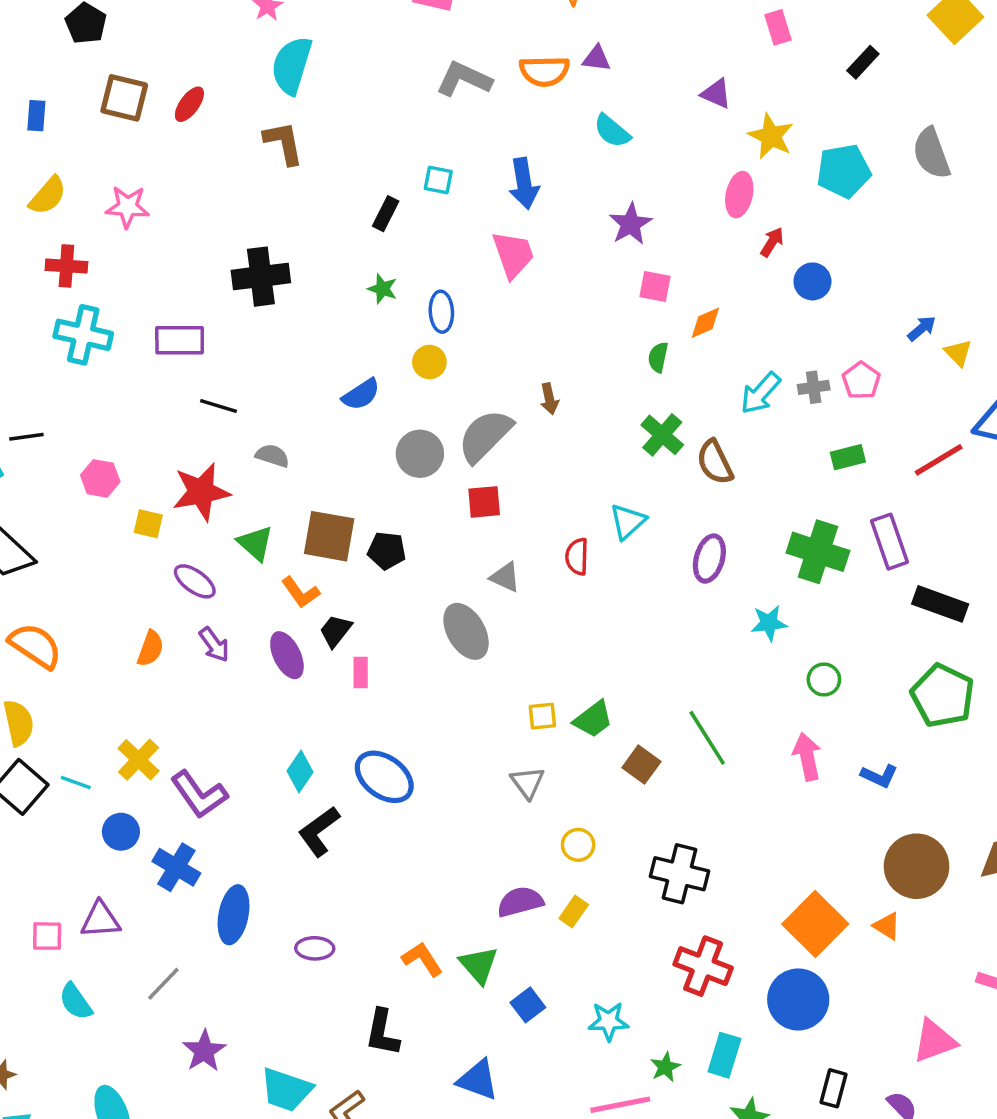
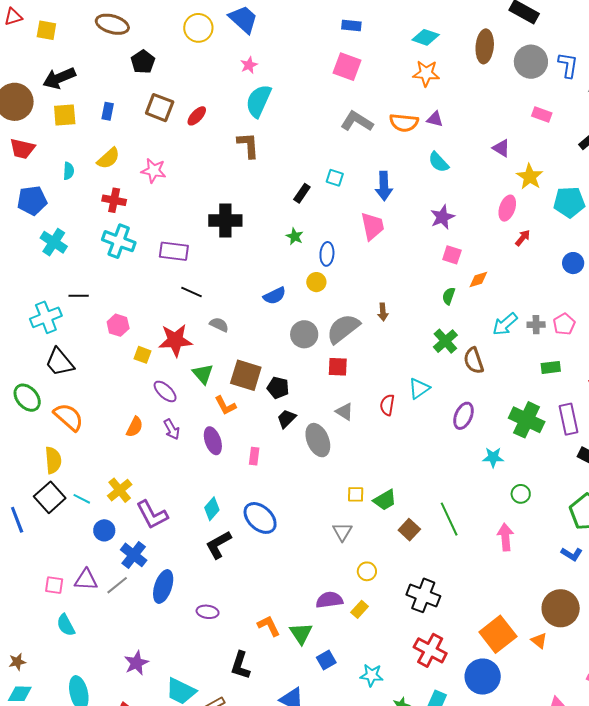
pink rectangle: (778, 27) -> (542, 115), turned -60
blue circle: (812, 281) -> (573, 263), moved
black trapezoid: (336, 631) -> (287, 419), moved
blue L-shape: (879, 776) -> (572, 554), moved
gray line: (163, 984) -> (117, 585), moved

